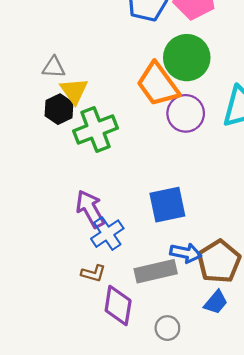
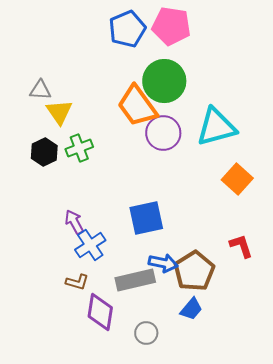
black hexagon: (59, 109) -> (44, 152), moved
green cross: (96, 129) -> (79, 148), size x0.7
purple arrow: (90, 209) -> (74, 222), size x0.7

